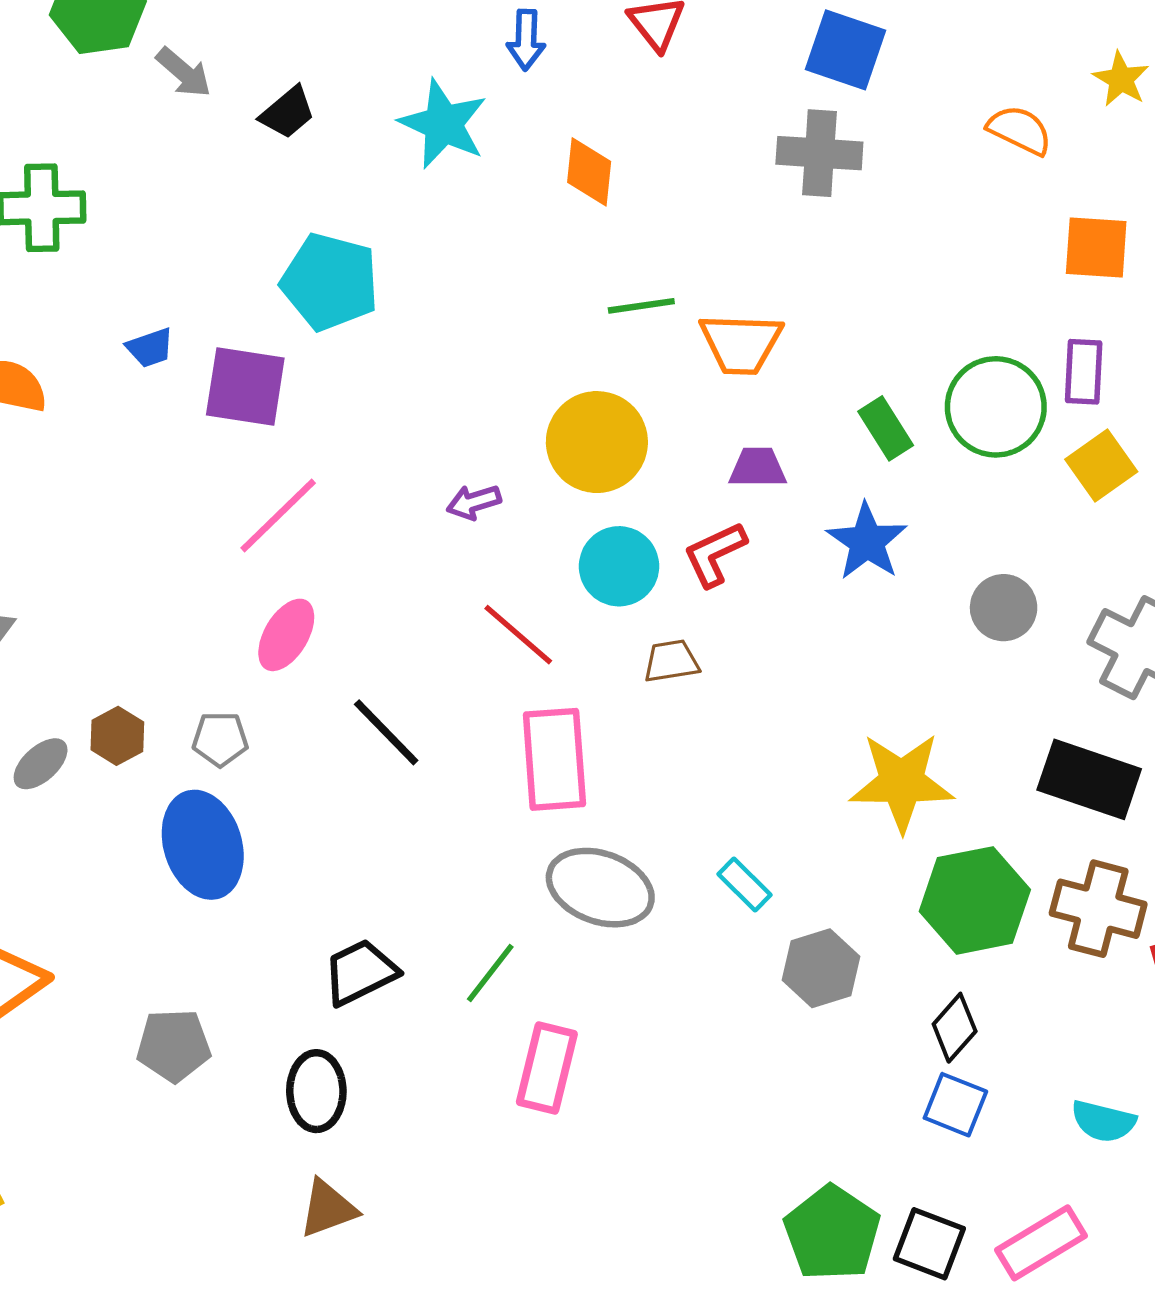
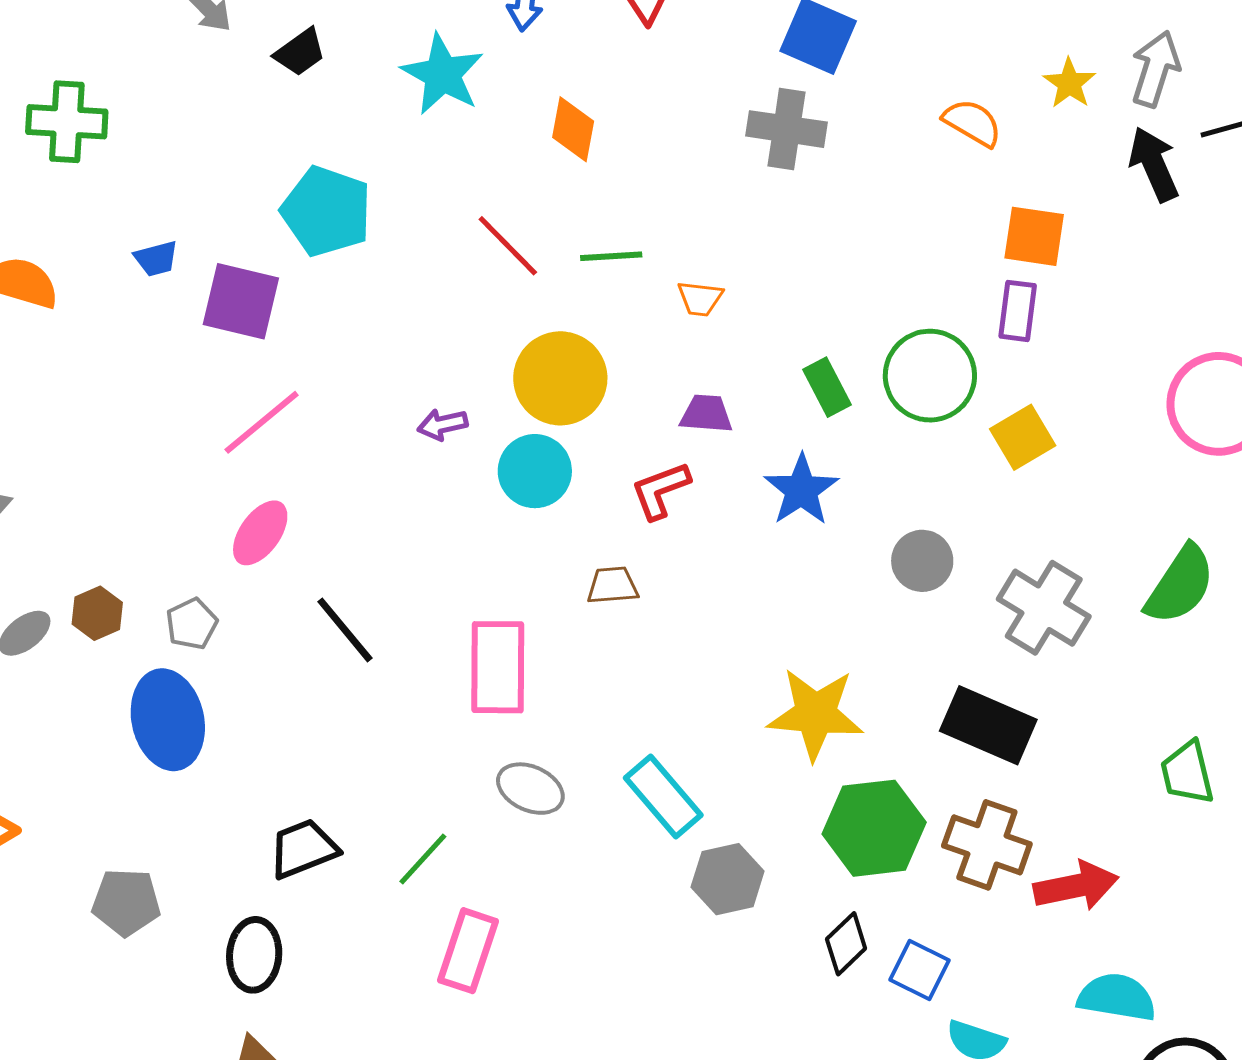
orange trapezoid: (741, 344) -> (700, 298), size x0.6
purple rectangle: (1084, 372) -> (1018, 311), moved
cyan circle: (619, 566) -> (535, 471), moved
red line: (518, 635) -> (508, 246), moved
gray pentagon: (220, 739) -> (192, 624), turned -30
cyan rectangle: (744, 885) -> (663, 796), size x1.6
gray ellipse: (600, 888) -> (530, 789), size x0.7
blue square: (955, 1105) -> (920, 970), moved

